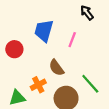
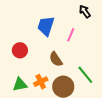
red circle: (14, 49) -> (20, 50), moved
orange cross: (38, 85) -> (41, 82), moved

